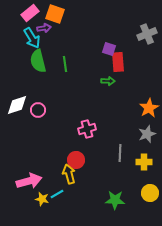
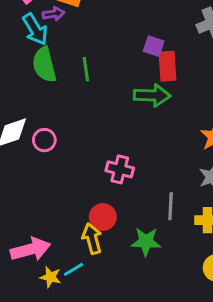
green arrow: (108, 81) -> (152, 95), size x1.6
pink cross: (87, 129) -> (120, 169), turned 30
green star: (115, 200) -> (146, 242), moved

